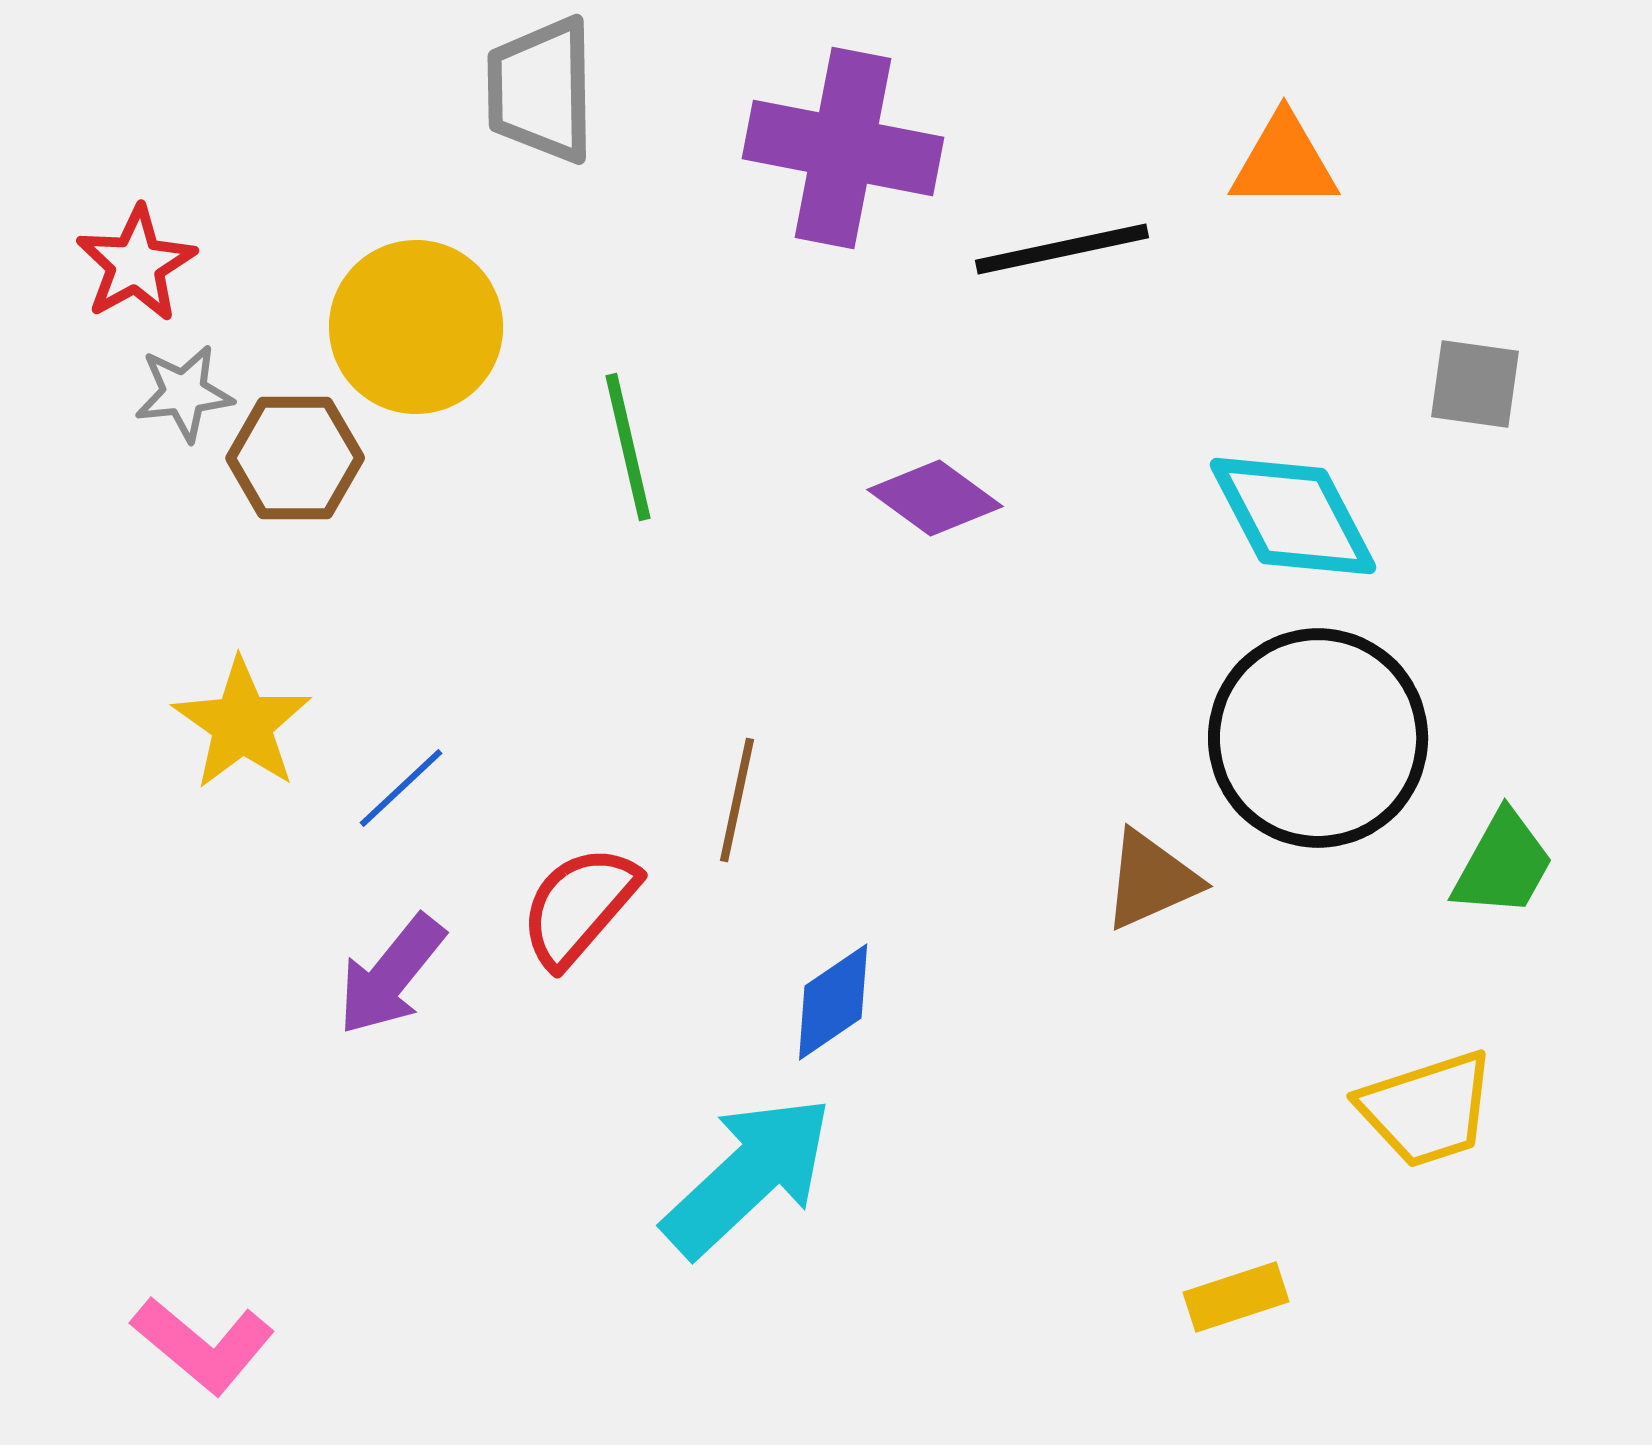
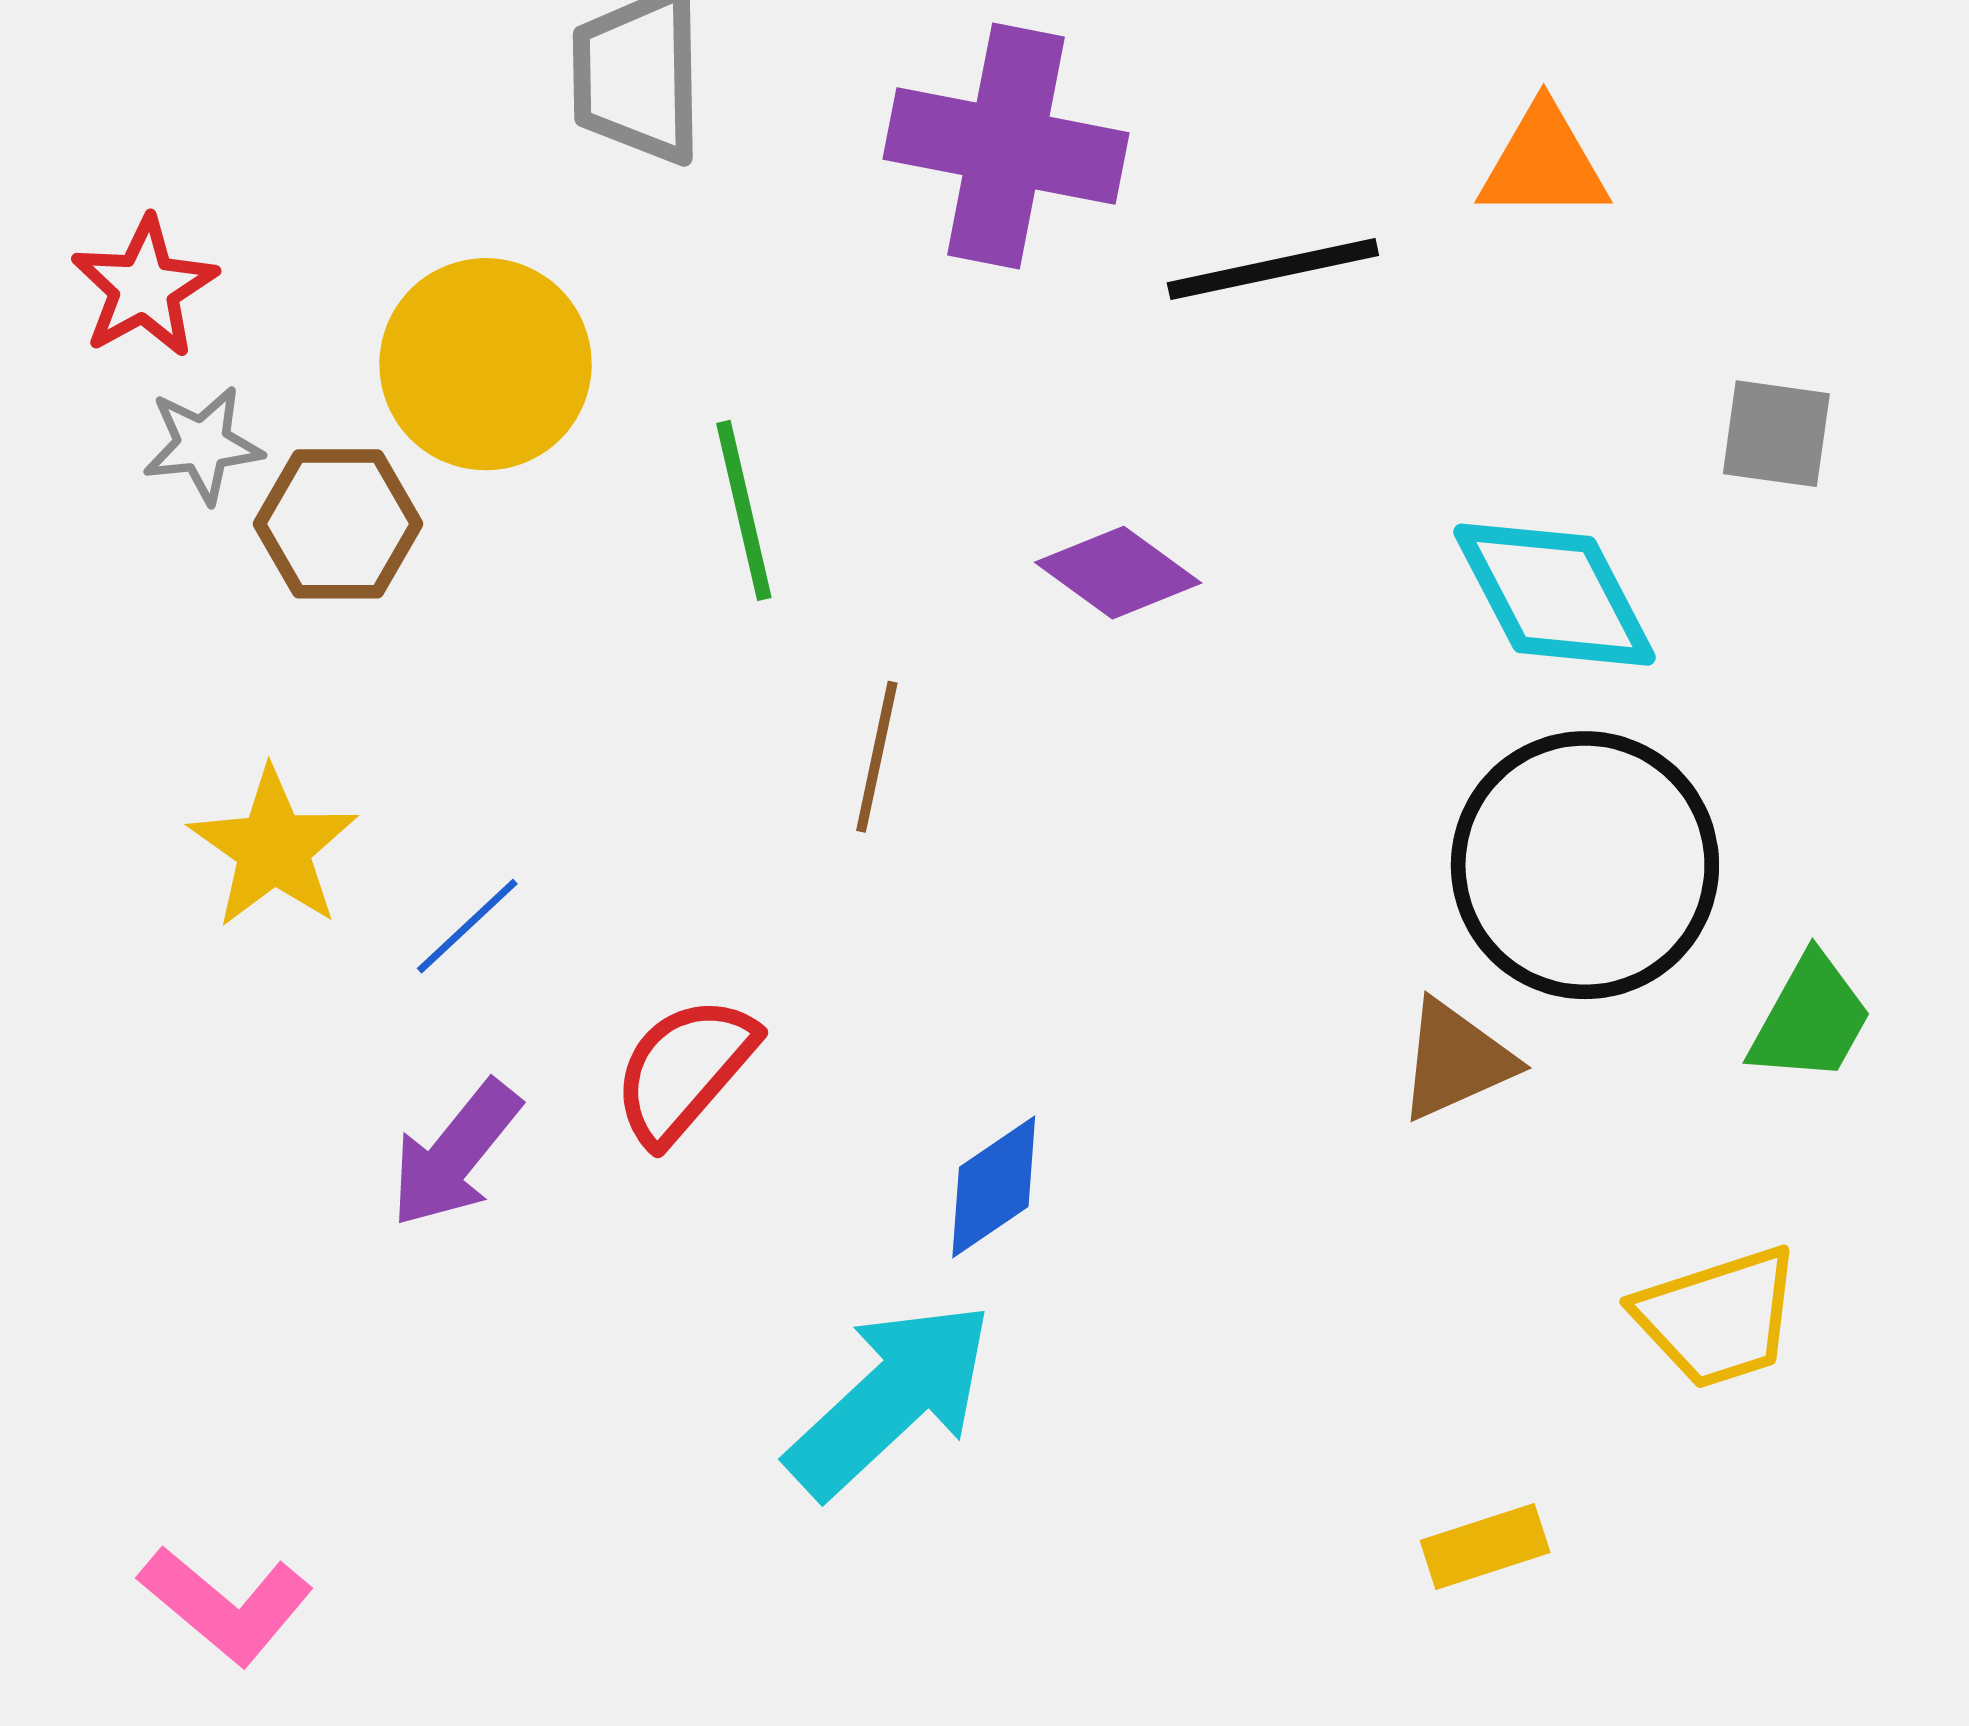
brown line: (737, 800) -> (877, 757), moved
brown triangle: (1151, 880) -> (1456, 1060), moved

